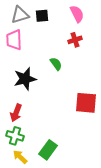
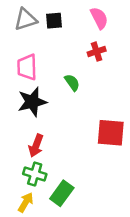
pink trapezoid: (14, 40) -> (27, 67), moved
red arrow: (16, 113) -> (36, 146), moved
green cross: (15, 136) -> (35, 174), moved
yellow arrow: (20, 157) -> (26, 202), turned 77

